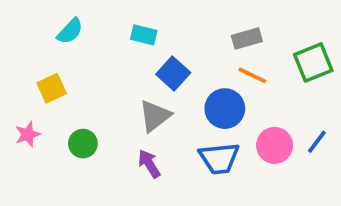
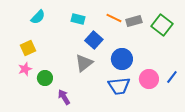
green square: (313, 62) -> (162, 25), moved, turned -30
orange line: (252, 75) -> (114, 18), moved
pink star: (28, 134) -> (25, 69), moved
purple arrow: (149, 164) -> (64, 97), moved

